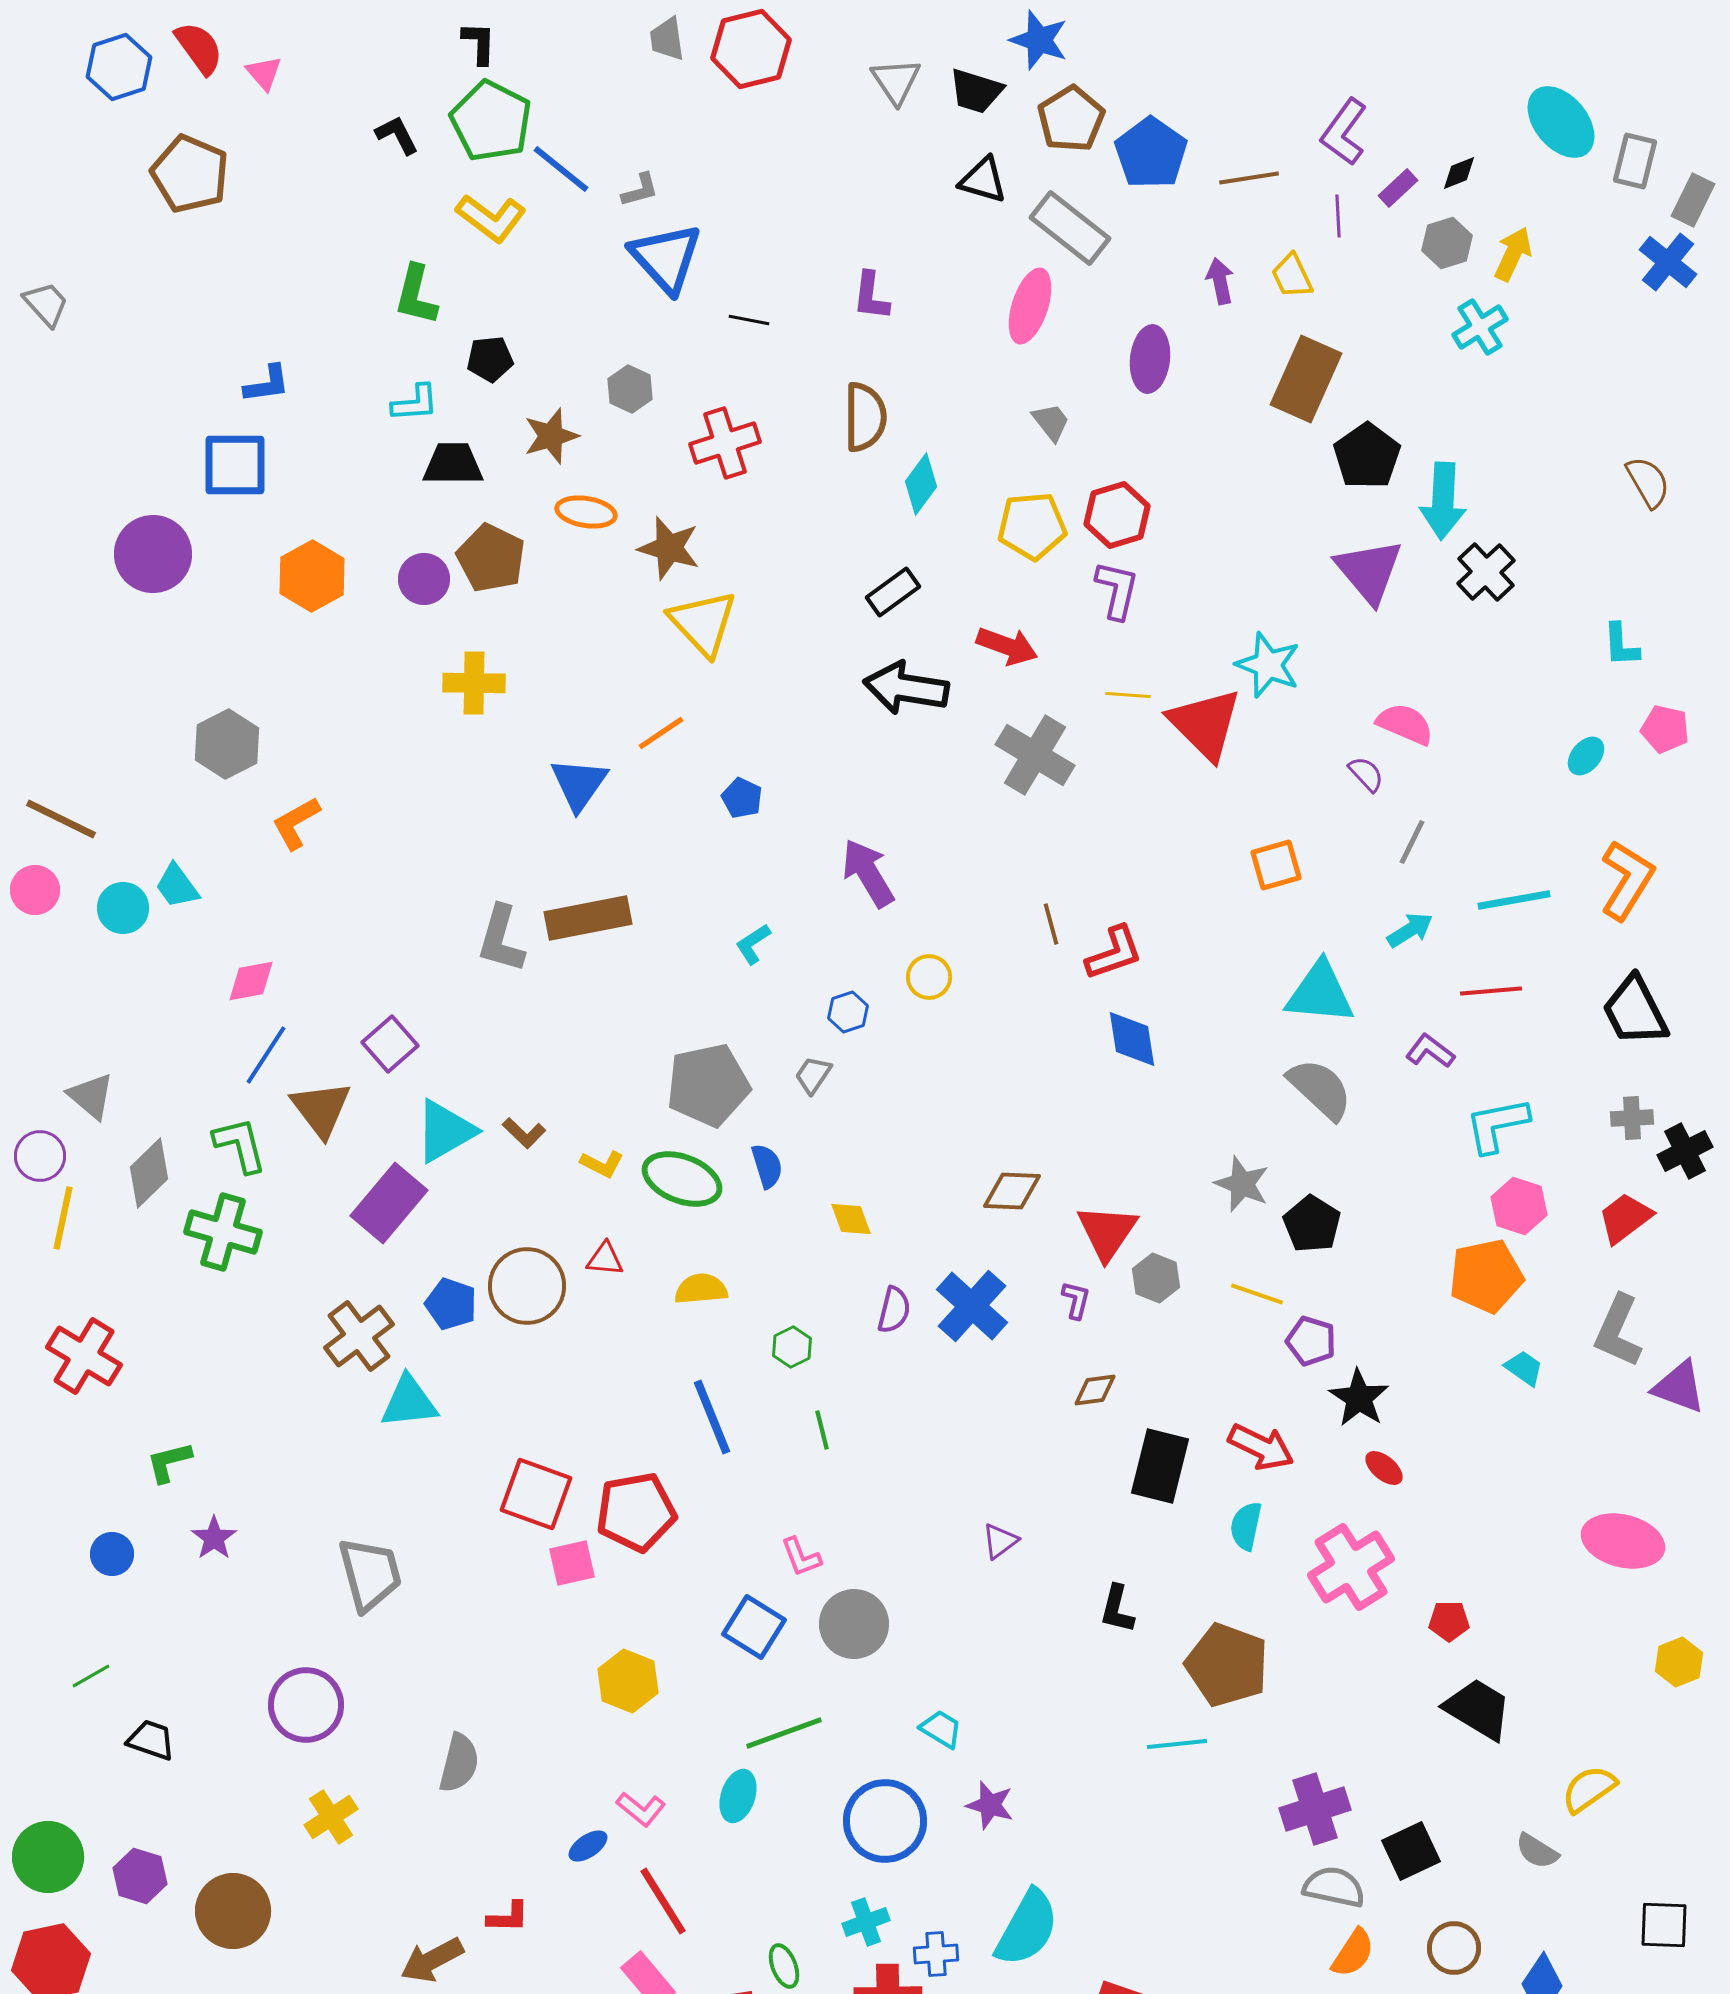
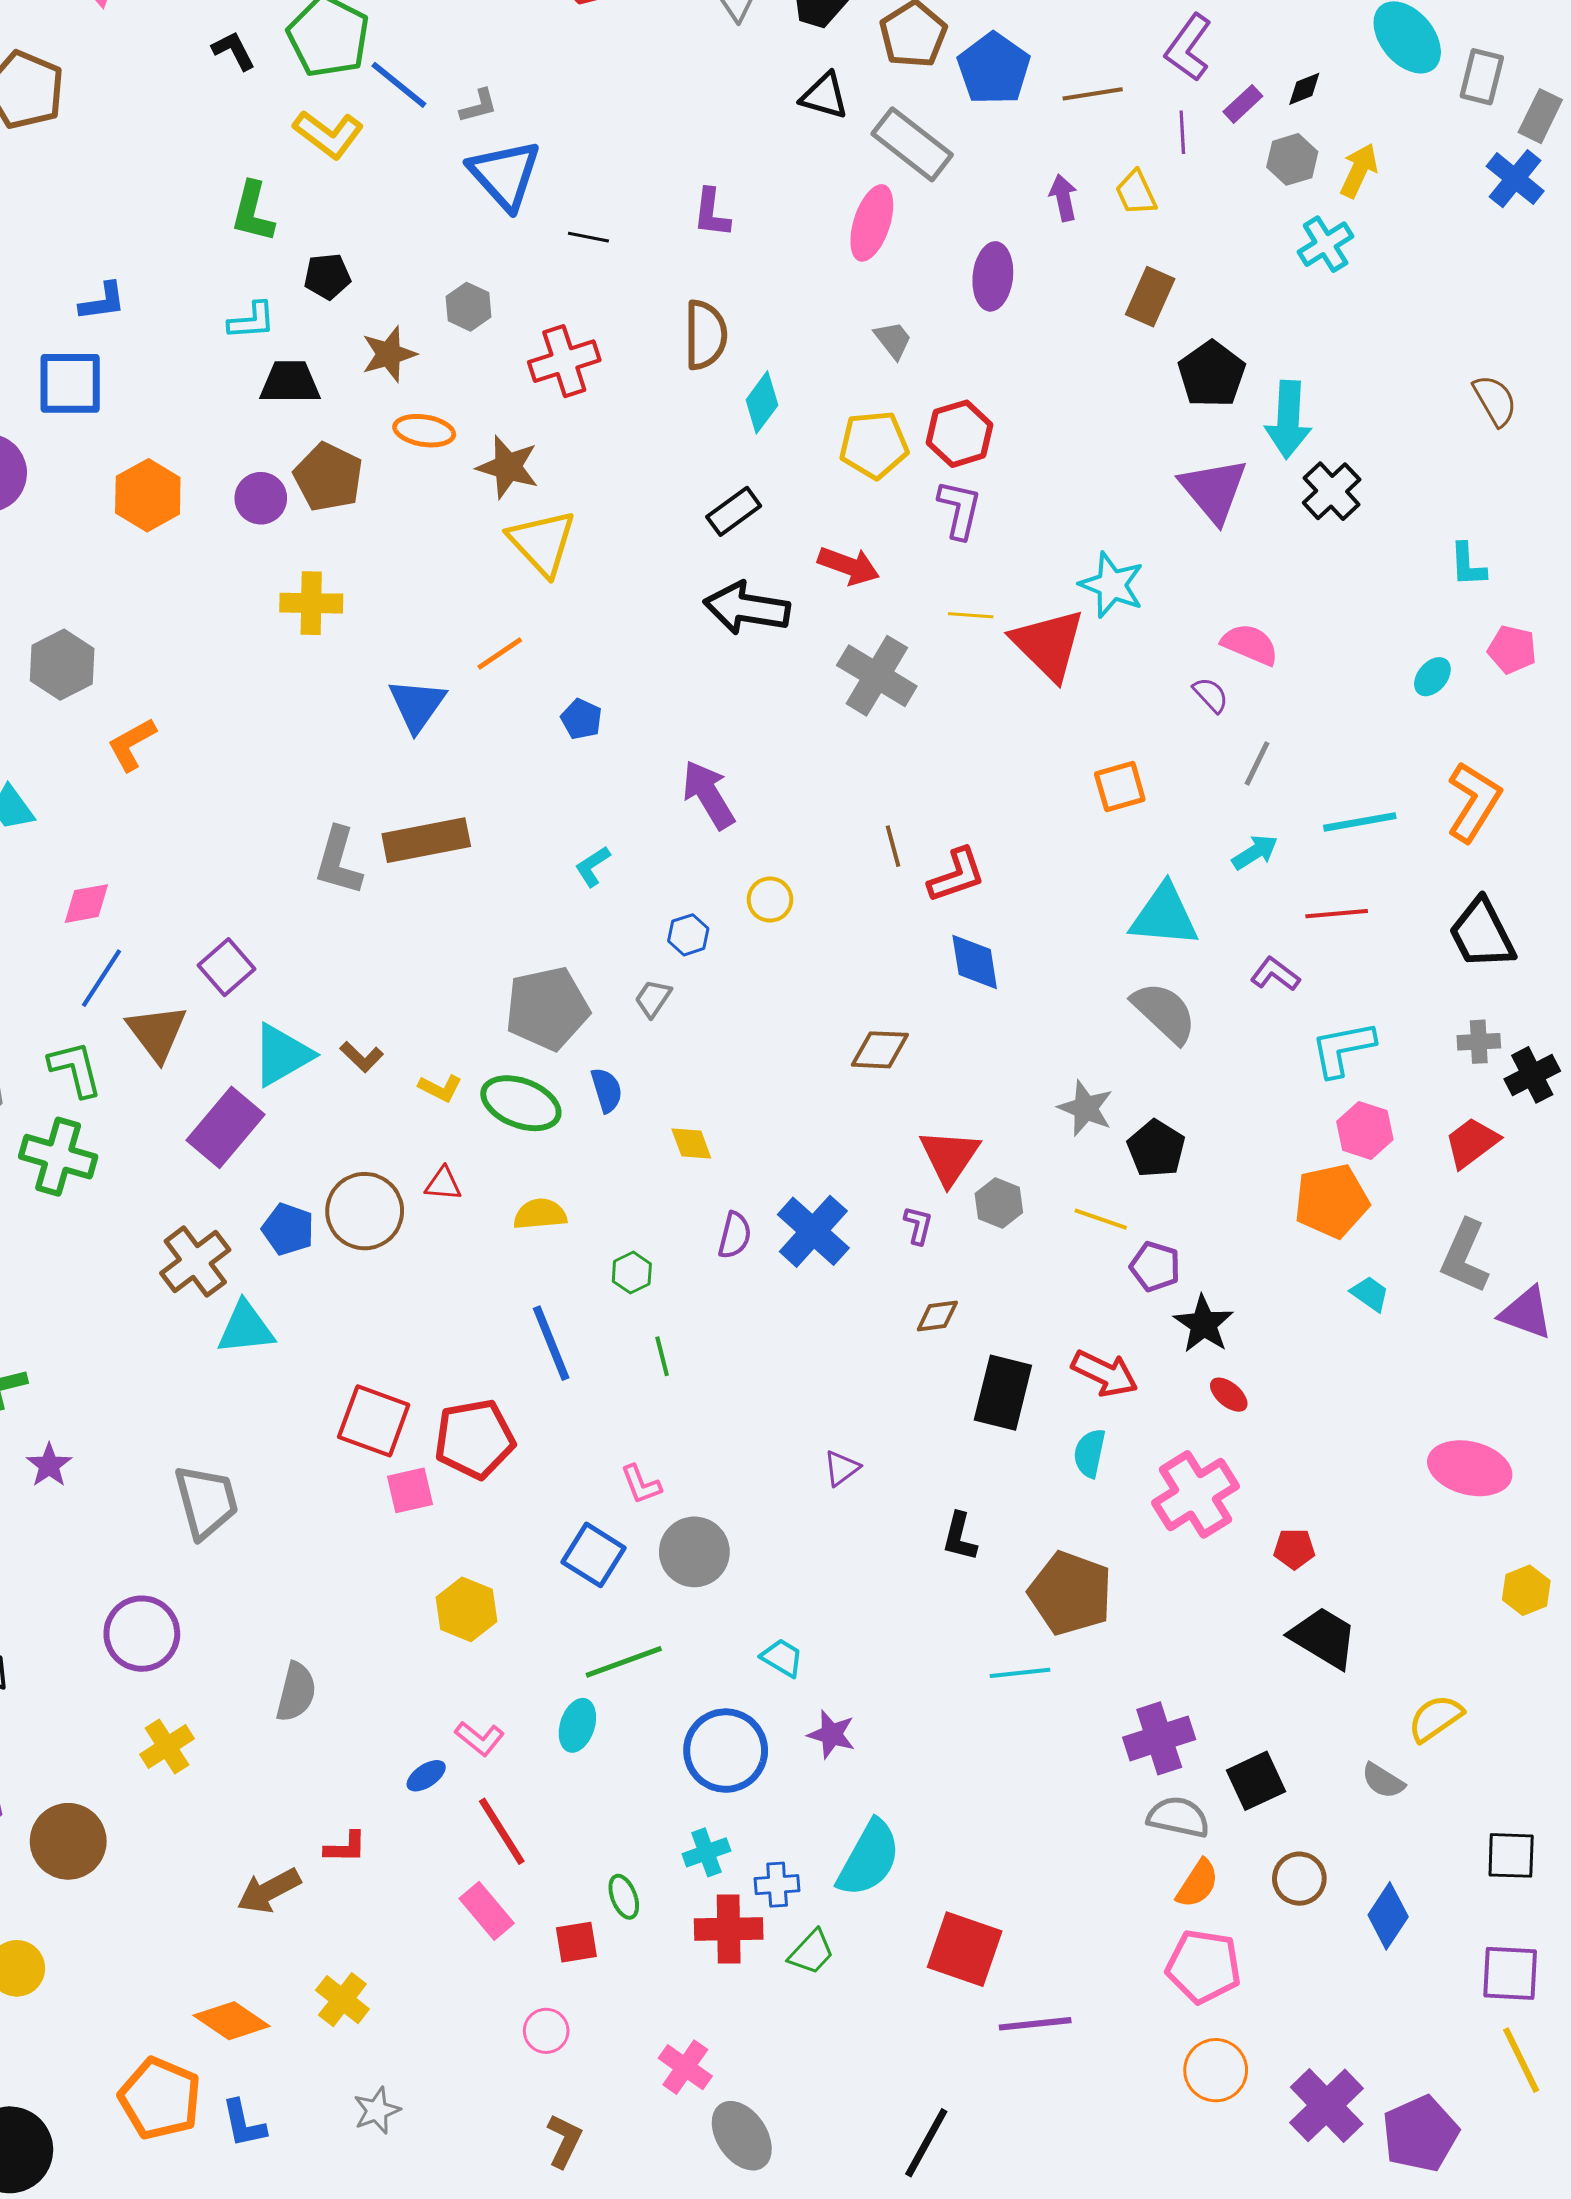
brown rectangle: (1306, 379) -> (1150, 297), size x0.7
brown diamond: (1012, 1191) -> (880, 1050), moved

